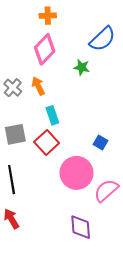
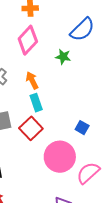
orange arrow: (38, 86) -> (32, 80), moved

